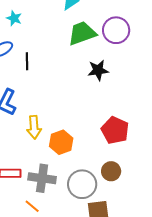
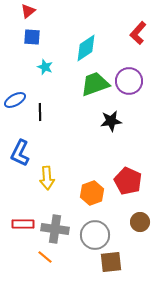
cyan star: (14, 18) -> (45, 67), moved
orange hexagon: (61, 142) -> (92, 193), moved
brown circle: (111, 171) -> (140, 222), moved

